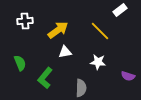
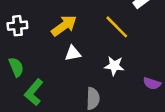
white cross: (25, 21) -> (17, 26), moved
green L-shape: (45, 78) -> (34, 92), moved

